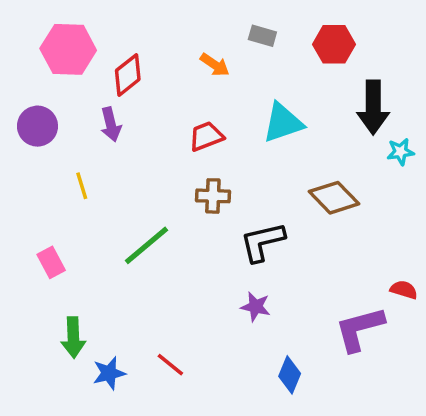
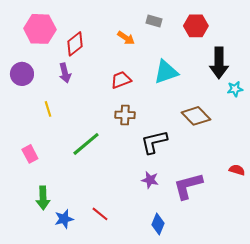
purple L-shape: (360, 329) -> (188, 186), moved
blue diamond: (290, 375) -> (158, 224), moved

